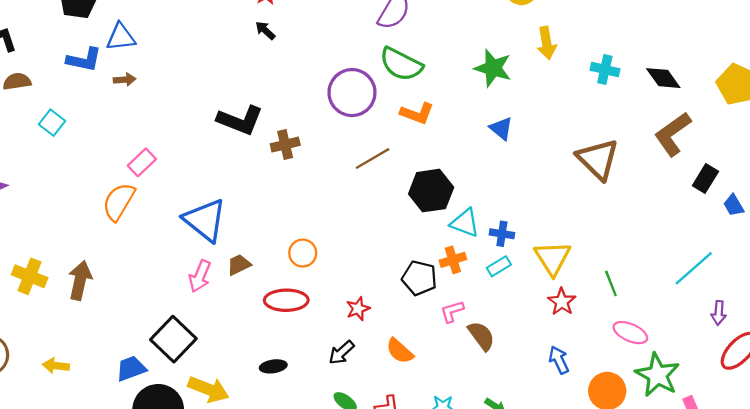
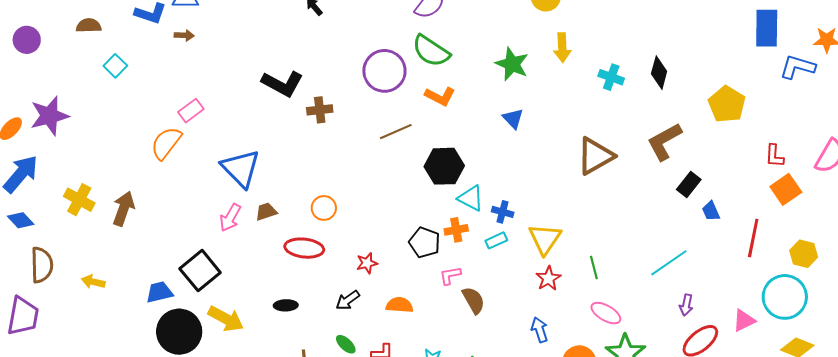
black diamond: (663, 78) -> (659, 73), moved, turned 44
brown triangle: (598, 159) -> (595, 156), turned 39
orange semicircle: (400, 351) -> (399, 305), turned 136

